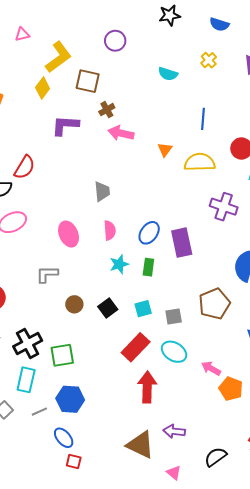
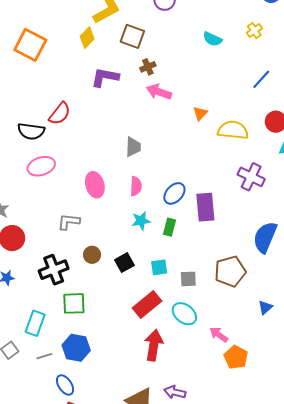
blue line: (203, 119) -> (261, 79), moved, turned 30
black cross: (28, 343) -> (54, 270), moved

